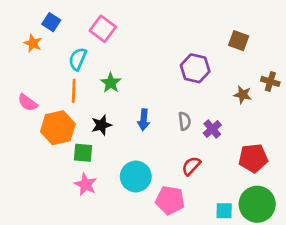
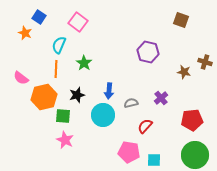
brown square: (239, 41) -> (181, 20), moved
gray semicircle: (185, 121) -> (131, 103), moved, turned -96
cyan circle: (136, 177) -> (103, 115), moved
cyan square: (224, 211) -> (154, 160), moved

